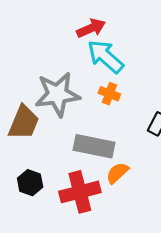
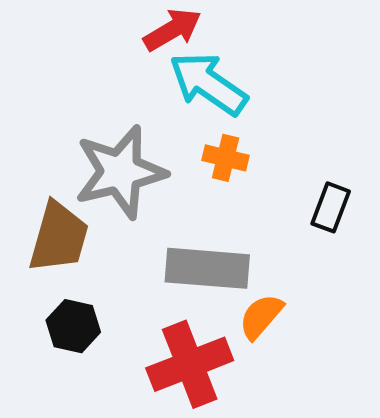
black hexagon: (30, 183) -> (73, 326), moved

